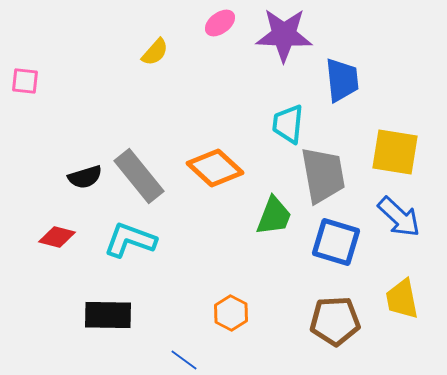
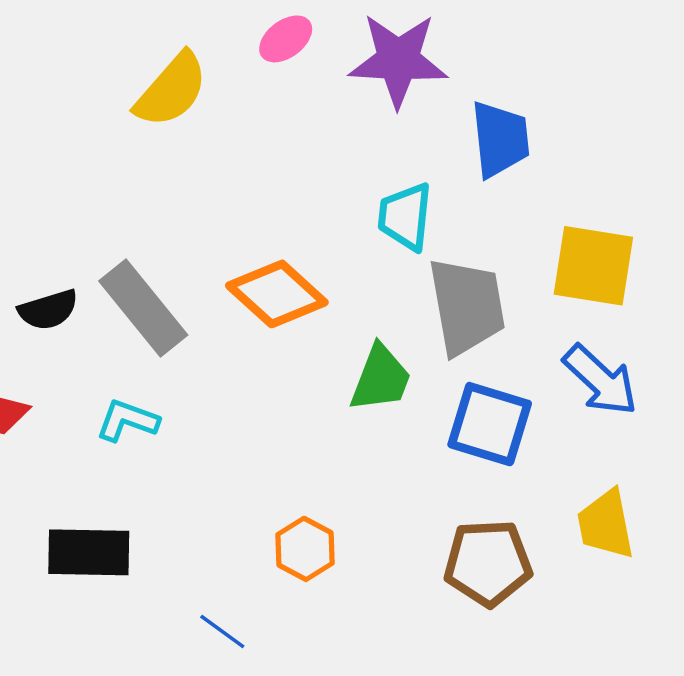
yellow semicircle: (155, 52) -> (171, 90), size x1.6
cyan L-shape: (130, 240) -> (127, 421), size x0.7

